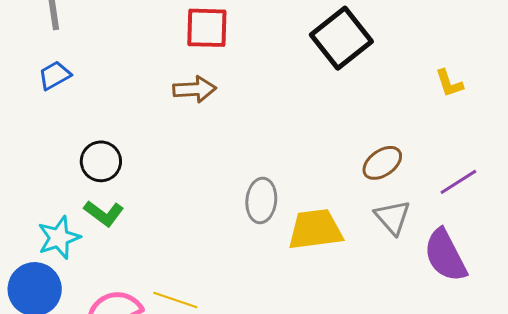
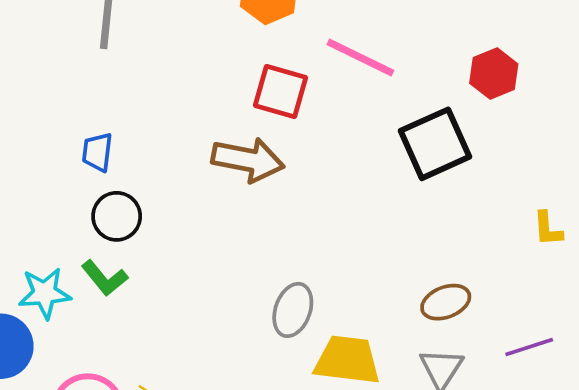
blue trapezoid: (55, 75) -> (97, 152), moved, turned -68
brown arrow: (195, 89) -> (248, 160), size x1.4

